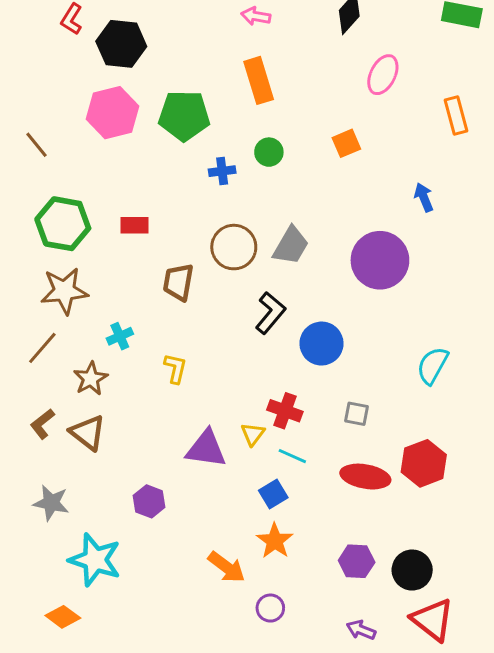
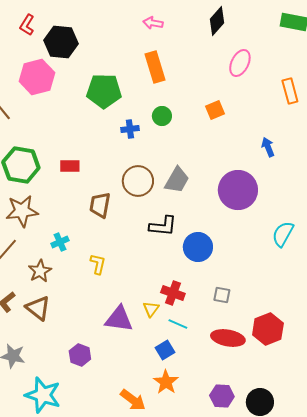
pink hexagon: (113, 113) -> (37, 77), moved
black L-shape: (270, 313) -> (163, 226), turned 56
cyan semicircle: (433, 365) -> (283, 234), moved

